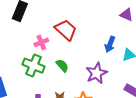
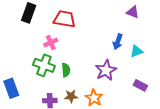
red trapezoid: (66, 30) -> (64, 19), moved, turned -30
green semicircle: (62, 66) -> (66, 70), moved, turned 40

